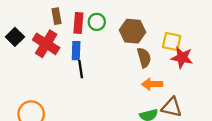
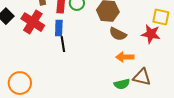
yellow square: (172, 41) -> (161, 17), moved
brown semicircle: (144, 58) -> (118, 34), turned 132

